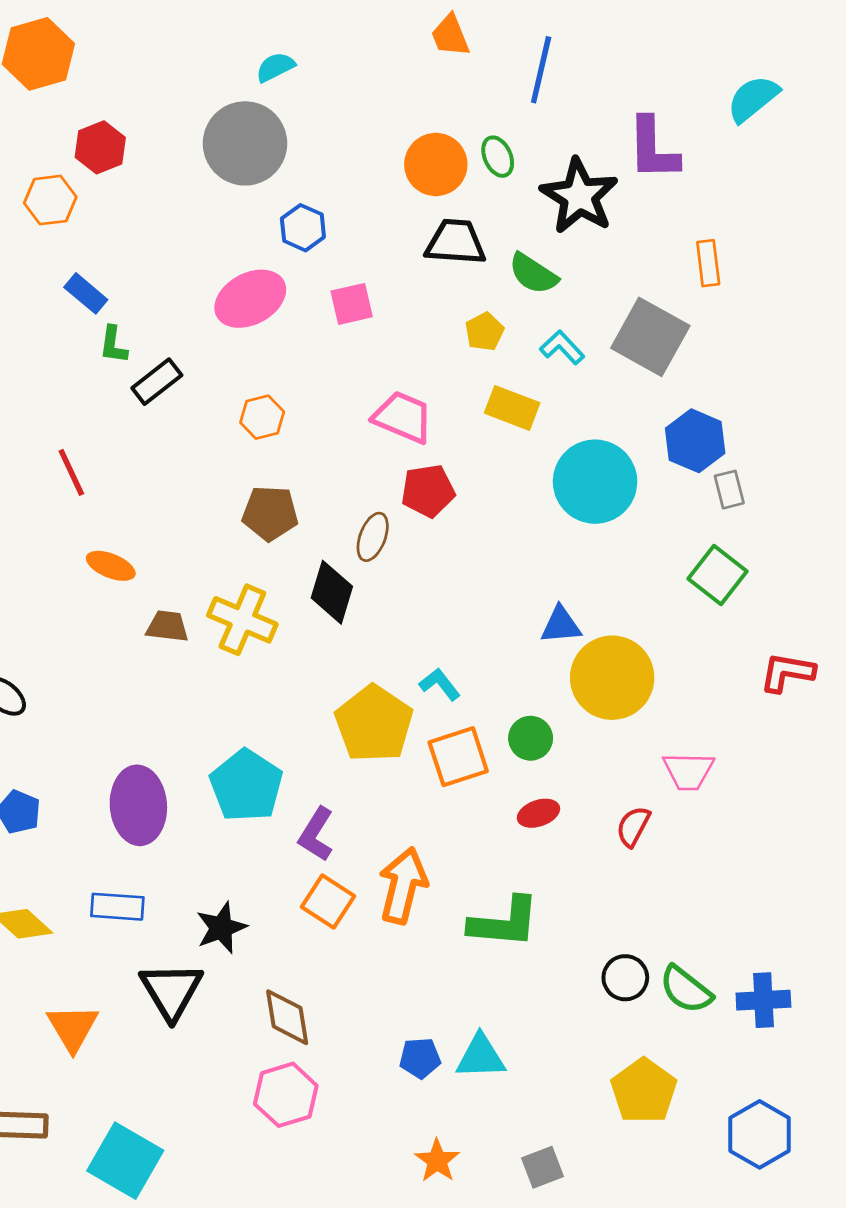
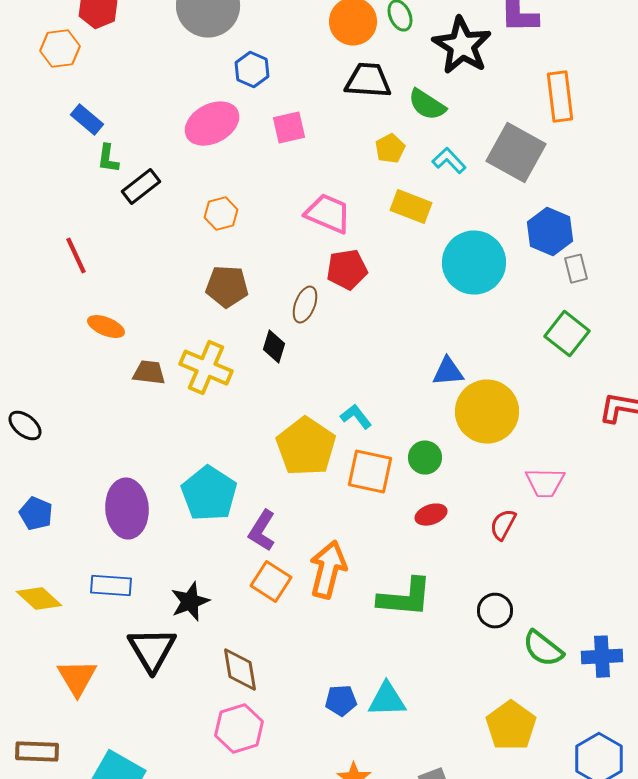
orange rectangle: (708, 263) -> (560, 97), size x1.4
black diamond: (332, 592) -> (274, 347), size x0.7
orange square: (458, 757) -> (370, 472), turned 30
black circle: (625, 978) -> (495, 611), moved

